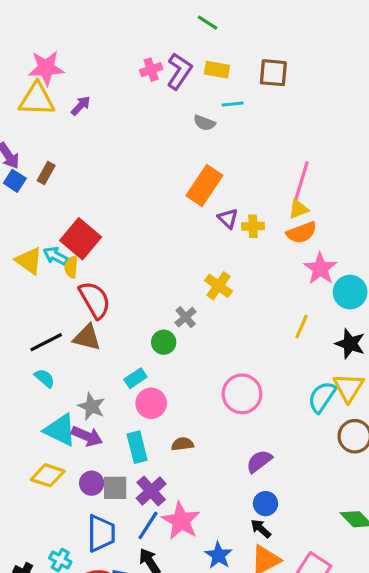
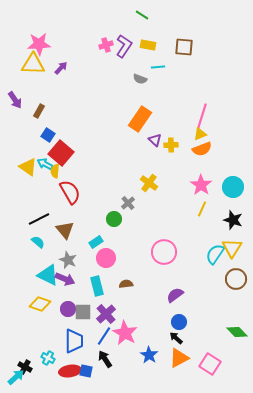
blue square: (15, 181) -> (48, 135), moved
pink star: (320, 269) -> (201, 185), moved
brown triangle: (87, 337) -> (65, 230), moved, turned 36

